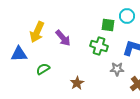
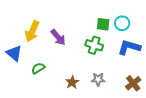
cyan circle: (127, 16) -> (122, 23), moved
blue triangle: (19, 54) -> (14, 53), turned 42
gray star: (117, 69) -> (98, 79), moved

